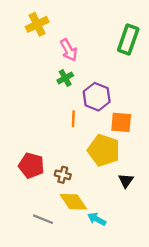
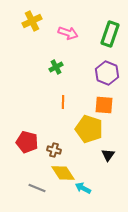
pink arrow: (69, 50) -> (68, 33), moved, turned -42
purple hexagon: (97, 97) -> (107, 73), moved

